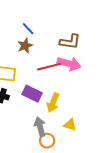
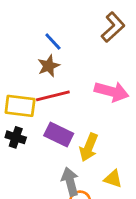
brown L-shape: (70, 42) -> (113, 27), moved, turned -50
red line: (49, 67) -> (53, 96), moved

